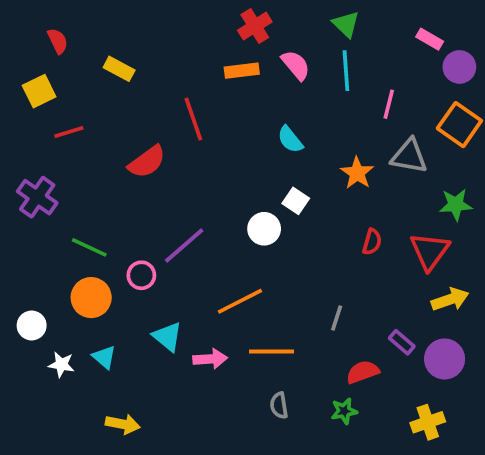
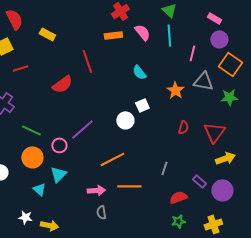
red semicircle: (58, 41) -> (14, 19), size x1.5
purple circle: (459, 67) -> (219, 39), moved
white square: (296, 201) -> (142, 105), turned 32
green star: (456, 205) -> (229, 97), moved
cyan triangle: (167, 337) -> (58, 174), moved, turned 36
white star: (61, 365) -> (25, 217), moved
gray semicircle: (279, 405) -> (101, 212), moved
green star: (344, 411) -> (178, 221), moved

